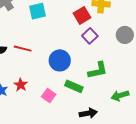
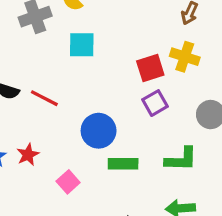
green L-shape: (98, 70) -> (181, 159), moved
green rectangle: (74, 86) -> (123, 164), moved, turned -36

